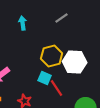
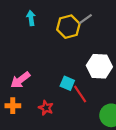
cyan arrow: (23, 23) -> (31, 18), moved
yellow hexagon: (52, 56) -> (68, 27), moved

